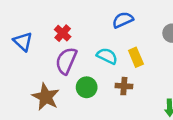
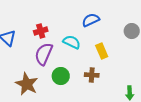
red cross: (63, 33) -> (41, 31), turned 32
cyan semicircle: (107, 56) -> (72, 42), moved

